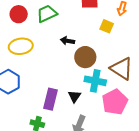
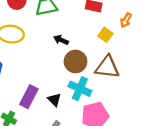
brown triangle: (122, 68) -> (107, 67), moved, turned -40
black triangle: (74, 96) -> (54, 100), turned -32

